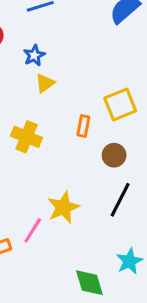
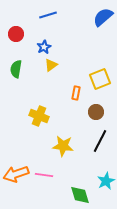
yellow cross: (27, 137) -> (39, 116), moved
yellow star: (63, 207) -> (63, 146), turned 30
pink line: (33, 230) -> (44, 175), moved, turned 66

